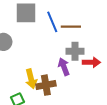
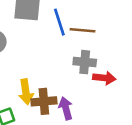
purple arrow: (64, 67) -> (66, 108), moved

